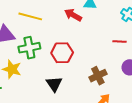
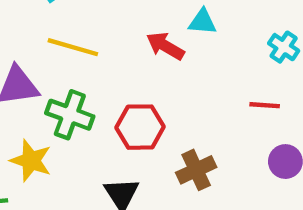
green cross: (29, 48) -> (70, 115), turned 30
brown cross: (98, 76) -> (196, 170), moved

